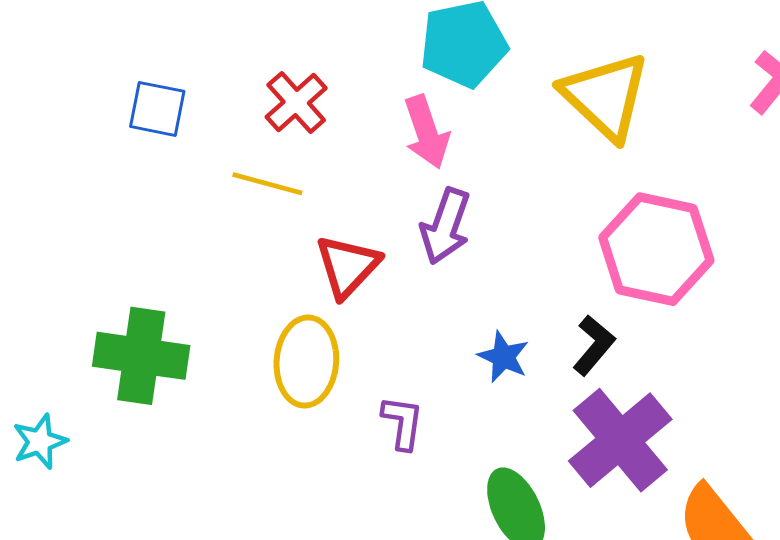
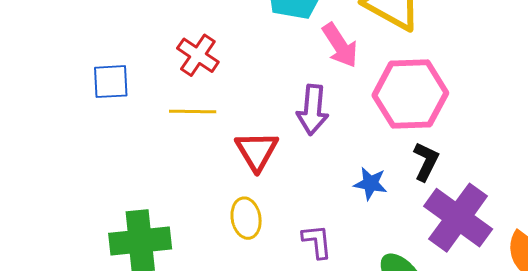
pink arrow: (426, 132) -> (340, 45), moved
pink hexagon: (656, 249) -> (410, 94), moved
yellow ellipse: (306, 362) -> (246, 218), size x0.7

